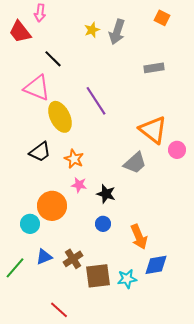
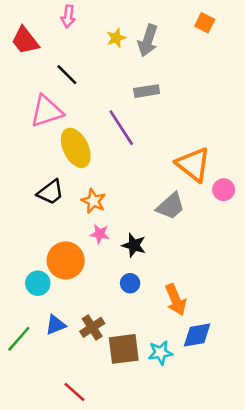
pink arrow: (40, 13) -> (68, 16), moved
gray rectangle: (154, 68) -> (147, 91), moved
pink triangle: (37, 88) -> (47, 111), turned -40

